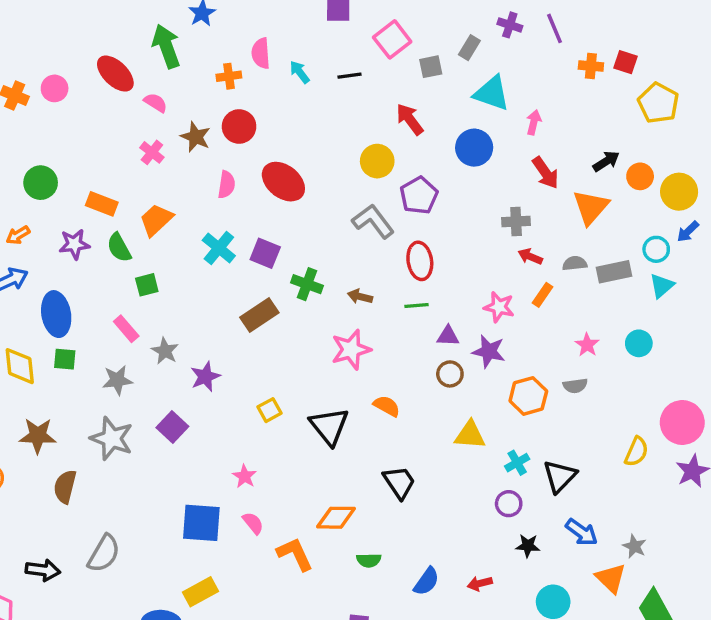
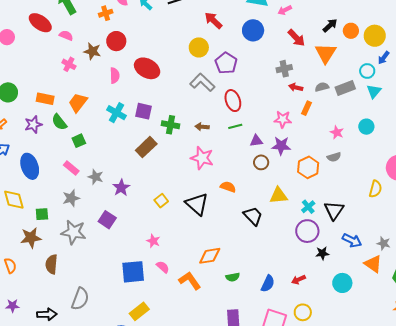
pink arrow: (534, 122) -> (285, 10), turned -120
pink star: (351, 350) -> (202, 158), turned -30
green square: (65, 359) -> (42, 214), moved
black trapezoid: (399, 482) -> (253, 216), moved
purple circle: (509, 504) -> (307, 231), size x1.5

